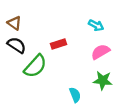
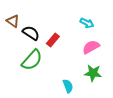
red rectangle: (59, 44) -> (53, 40), turned -32
black semicircle: (17, 45) -> (31, 33), moved

